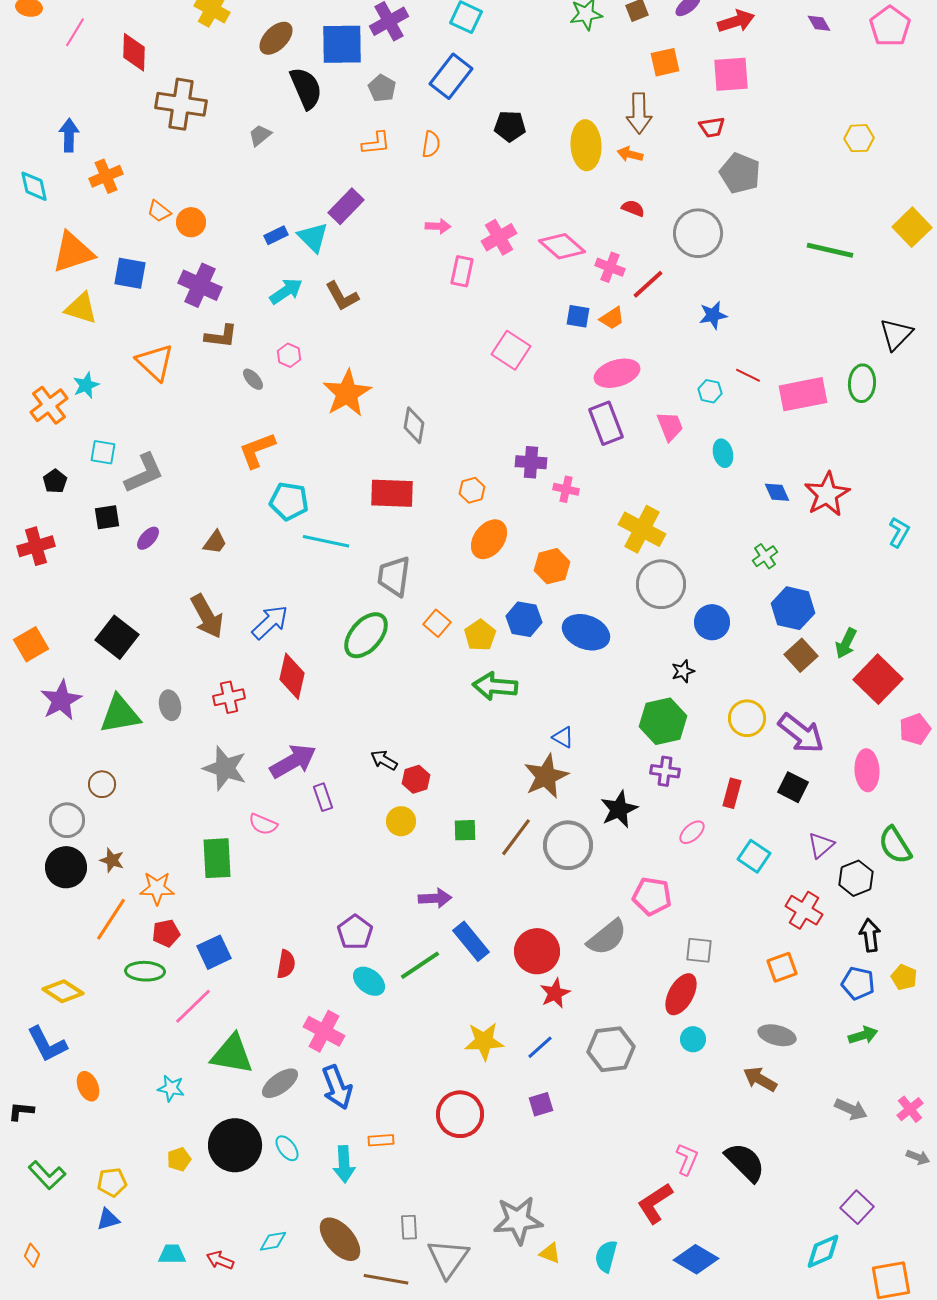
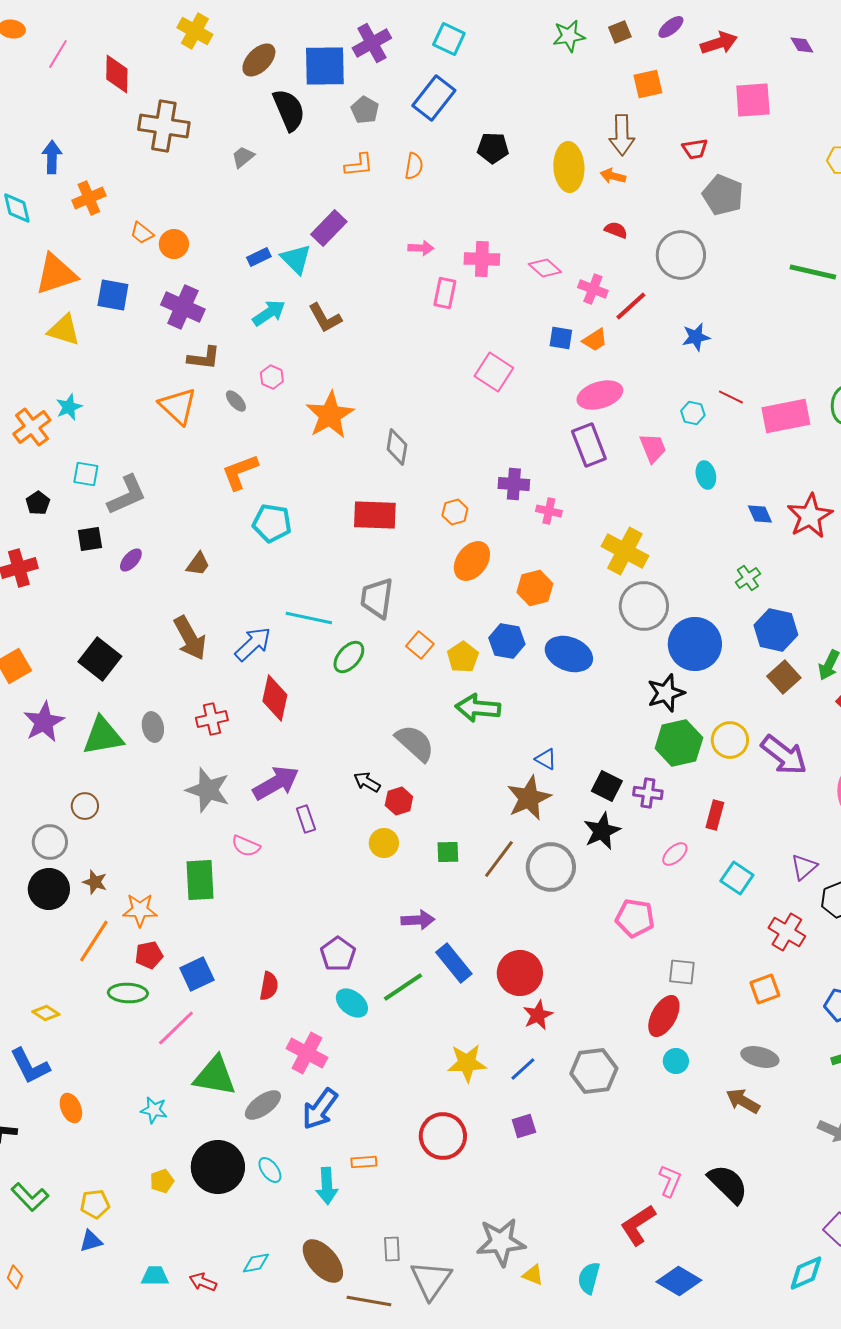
pink square: (731, 74) -> (753, 100), moved
pink cross: (499, 237) -> (482, 259), turned 32
pink diamond: (562, 246) -> (545, 268), size x0.7
orange triangle: (155, 362) -> (178, 406), moved
cyan line: (326, 541) -> (309, 618), moved
blue circle: (712, 622) -> (695, 644), size x1.5
green ellipse: (366, 635) -> (349, 657), size x0.7
black star: (683, 671) -> (666, 693), size x1.6
green hexagon: (663, 721) -> (679, 743), moved
black square: (793, 787) -> (607, 786), moved
gray semicircle: (607, 937) -> (415, 743), moved, turned -99
yellow diamond: (63, 991) -> (46, 1013), size x0.7
blue arrow: (337, 1087) -> (320, 1109), turned 57

